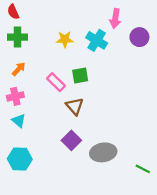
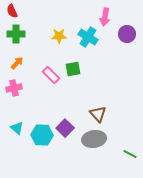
brown triangle: (75, 106) -> (98, 114), moved
cyan triangle: (19, 121) -> (17, 128), moved
cyan hexagon: (20, 159) -> (42, 135), moved

